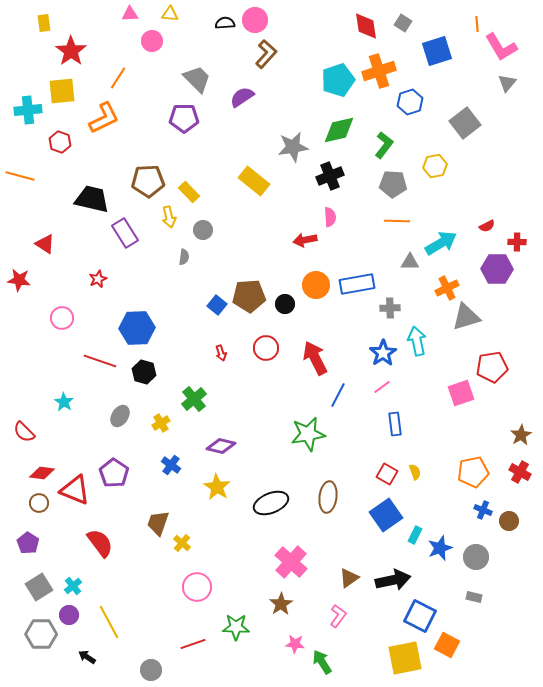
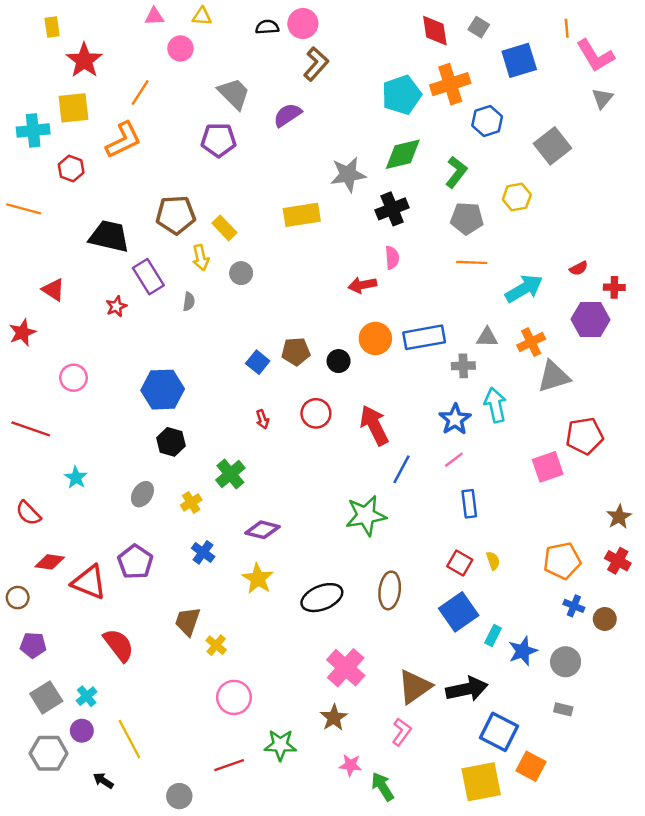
yellow rectangle: (254, 181) -> (302, 215), turned -48
gray semicircle: (184, 257) -> (189, 302), moved
gray triangle: (410, 262) -> (487, 337), moved
red star: (98, 279) -> (116, 306), moved
red star: (19, 280) -> (22, 333), turned -30
brown pentagon: (249, 296) -> (296, 352), size x0.7
red line: (100, 361) -> (31, 429), moved
brown circle: (39, 503) -> (18, 598), moved
purple pentagon: (28, 543) -> (33, 645), turned -30
brown triangle: (349, 578) -> (415, 687), size x1.5

